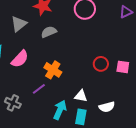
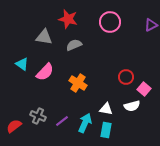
gray triangle: (19, 24) -> (44, 37), turned 48
pink square: (123, 67) -> (144, 89), moved, turned 32
purple line: (39, 89) -> (62, 121), moved
white semicircle: (107, 107) -> (132, 106), moved

